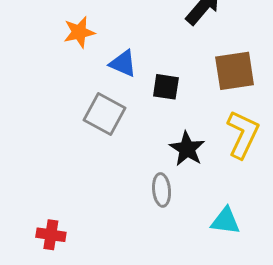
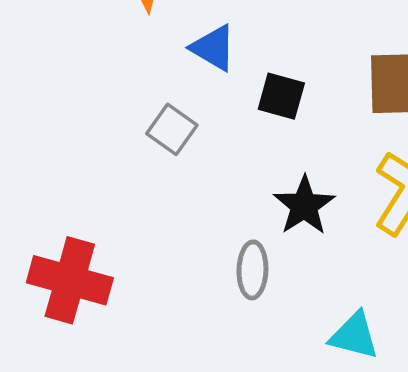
gray square: (105, 114) -> (172, 129), size x0.7
red cross: (51, 235) -> (70, 280), moved, size x1.6

